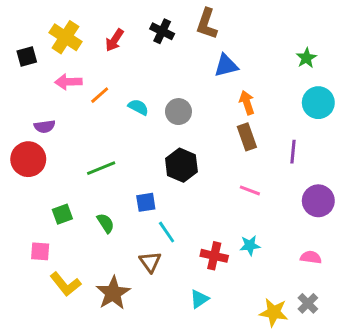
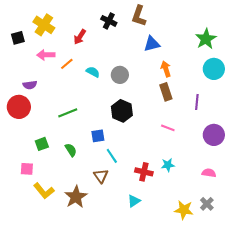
red arrow: (115, 40) -> (80, 37), moved
green star: (306, 58) -> (206, 39), size x1.5

